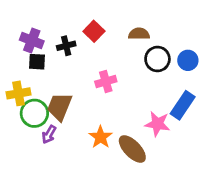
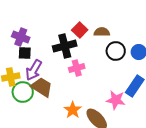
red square: (94, 31) -> (80, 30), moved
black cross: (66, 46) -> (65, 46), moved, size x1.6
brown trapezoid: (60, 107) -> (42, 87), turned 100
purple arrow: (49, 134) -> (34, 70), moved, size x1.5

